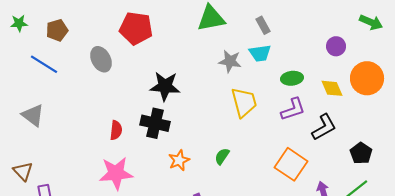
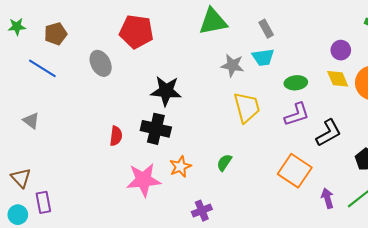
yellow diamond: (332, 88) -> (338, 79), moved
gray triangle: (33, 115) -> (31, 121), size x0.7
pink star: (116, 173) -> (144, 180), moved

